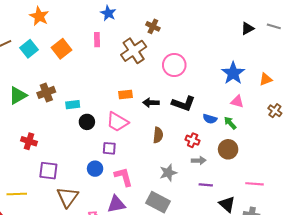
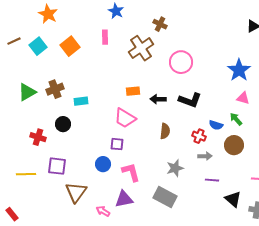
blue semicircle: (210, 119) -> (216, 125), moved
black circle: (87, 122) -> (63, 124), moved
yellow line: (17, 194) -> (26, 174), moved

